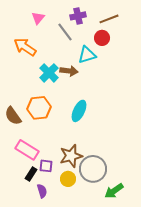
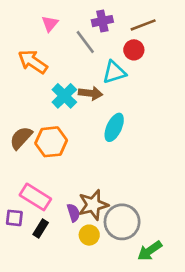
cyan ellipse: (79, 111) -> (114, 127), moved
brown semicircle: (13, 116) -> (21, 138), moved, turned 78
purple square: (46, 166) -> (14, 218), moved
purple semicircle: (42, 191) -> (73, 213), moved

